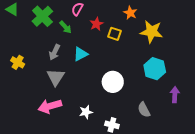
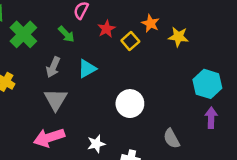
orange star: (130, 13) -> (151, 23), moved
green cross: (42, 16) -> (23, 34), moved
yellow star: (151, 32) -> (178, 37), size x0.7
yellow square: (114, 34) -> (130, 41), turned 32
cyan hexagon: (155, 69) -> (207, 84), moved

